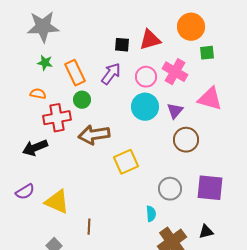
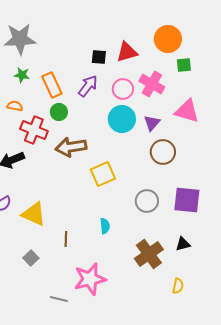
red cross: (57, 118) -> (34, 130), turned 32
cyan semicircle: (151, 214) -> (105, 226), moved

